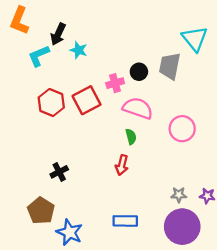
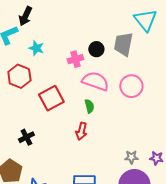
cyan star: (79, 50) -> (36, 48), moved
red square: (87, 100) -> (51, 98), moved
pink circle: (182, 129) -> (131, 86), moved

